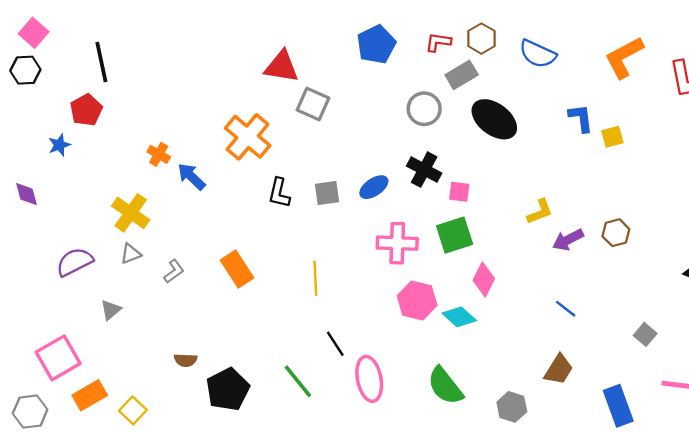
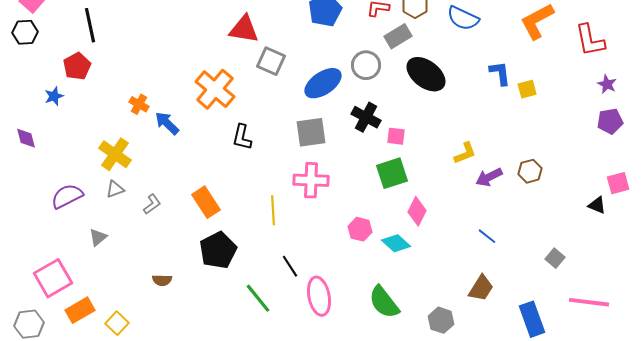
blue ellipse: (374, 187) -> (323, 83), moved, size x1.5
gray square: (327, 193) -> (311, 132), moved, size x1.4
pink cross: (397, 243) -> (311, 180), moved
pink hexagon: (417, 301) -> (360, 229), size x0.7
black pentagon: (228, 389) -> (218, 250), moved

